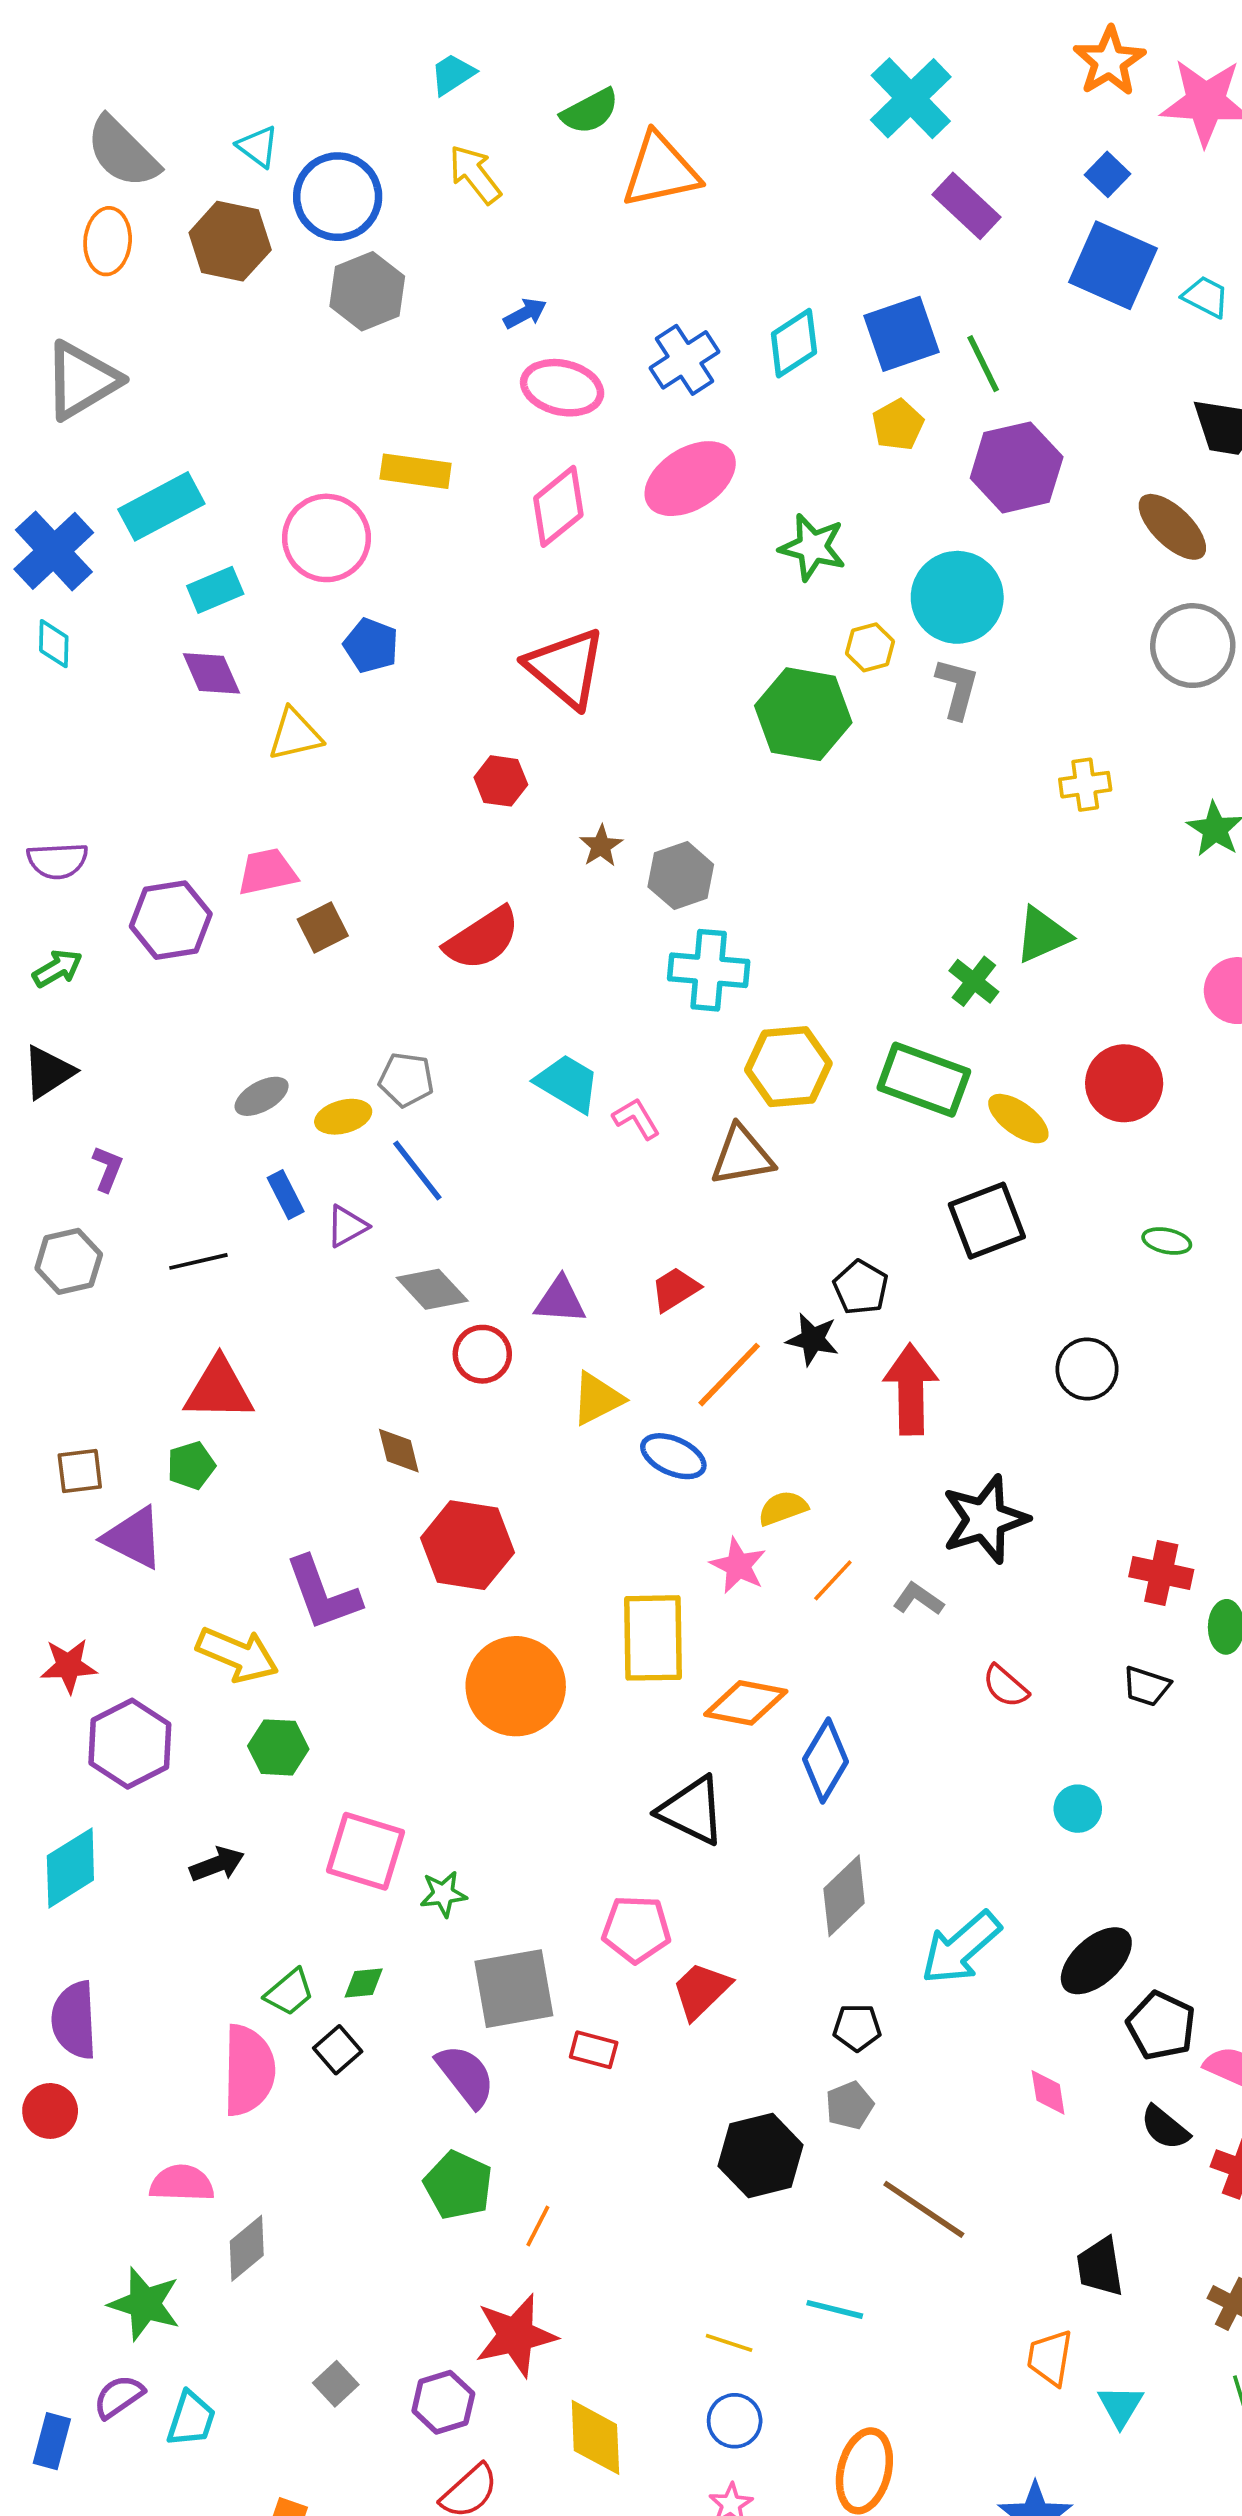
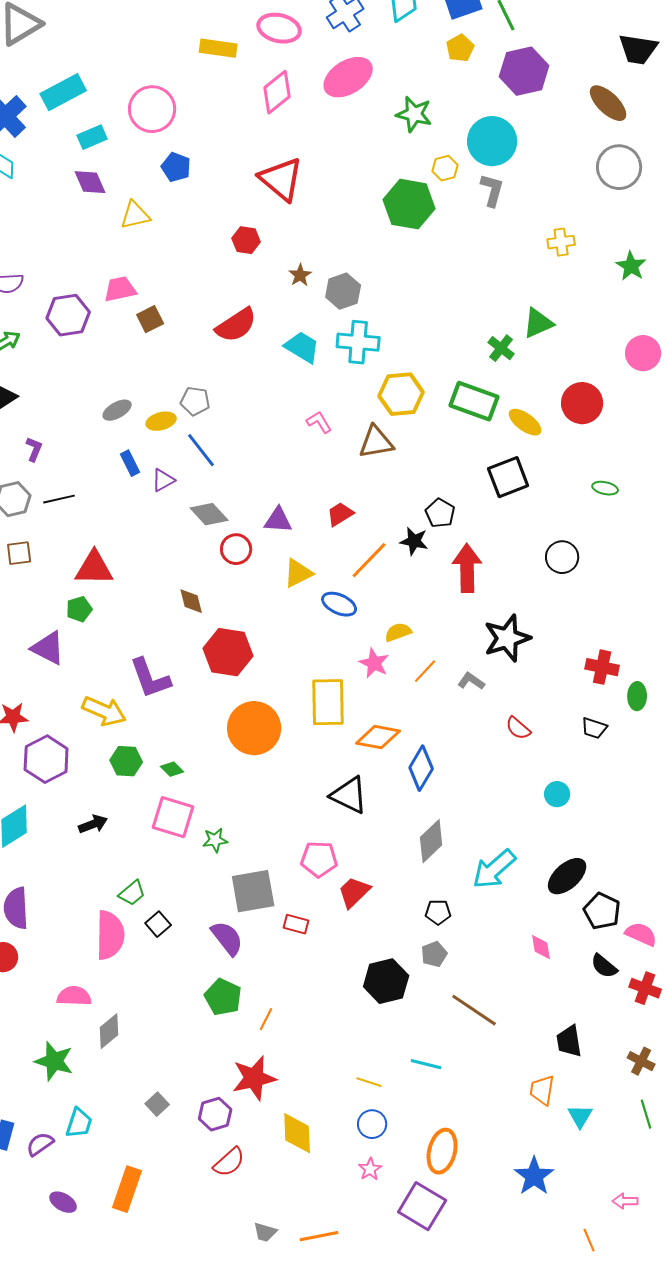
yellow rectangle: (416, 471) -> (218, 48), moved
cyan trapezoid: (568, 1083) -> (302, 347), moved
black line: (198, 1261) -> (59, 499), moved
brown square: (80, 1471) -> (19, 553), moved
green diamond: (364, 1983) -> (172, 769), moved, turned 50
purple semicircle: (119, 2397) -> (40, 1144), moved

